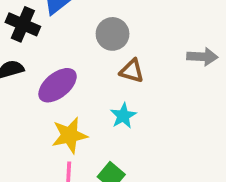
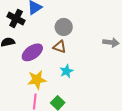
brown triangle: (132, 71) -> (60, 47), moved

